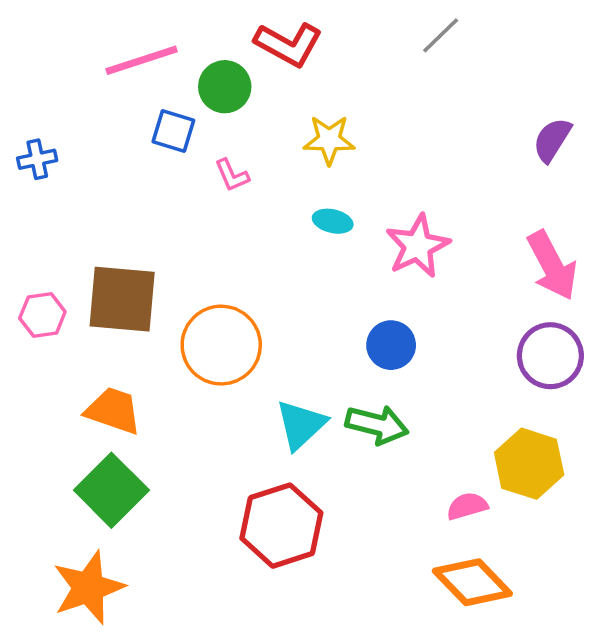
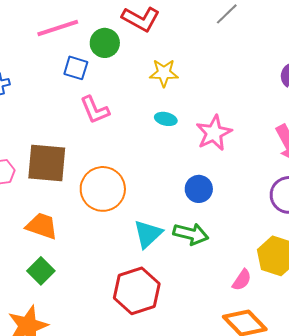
pink L-shape: (232, 175) -> (95, 110), moved, size x1.5
green square: (111, 490) -> (41, 271), size x0.7
pink semicircle: (467, 506) -> (242, 280), turned 140

